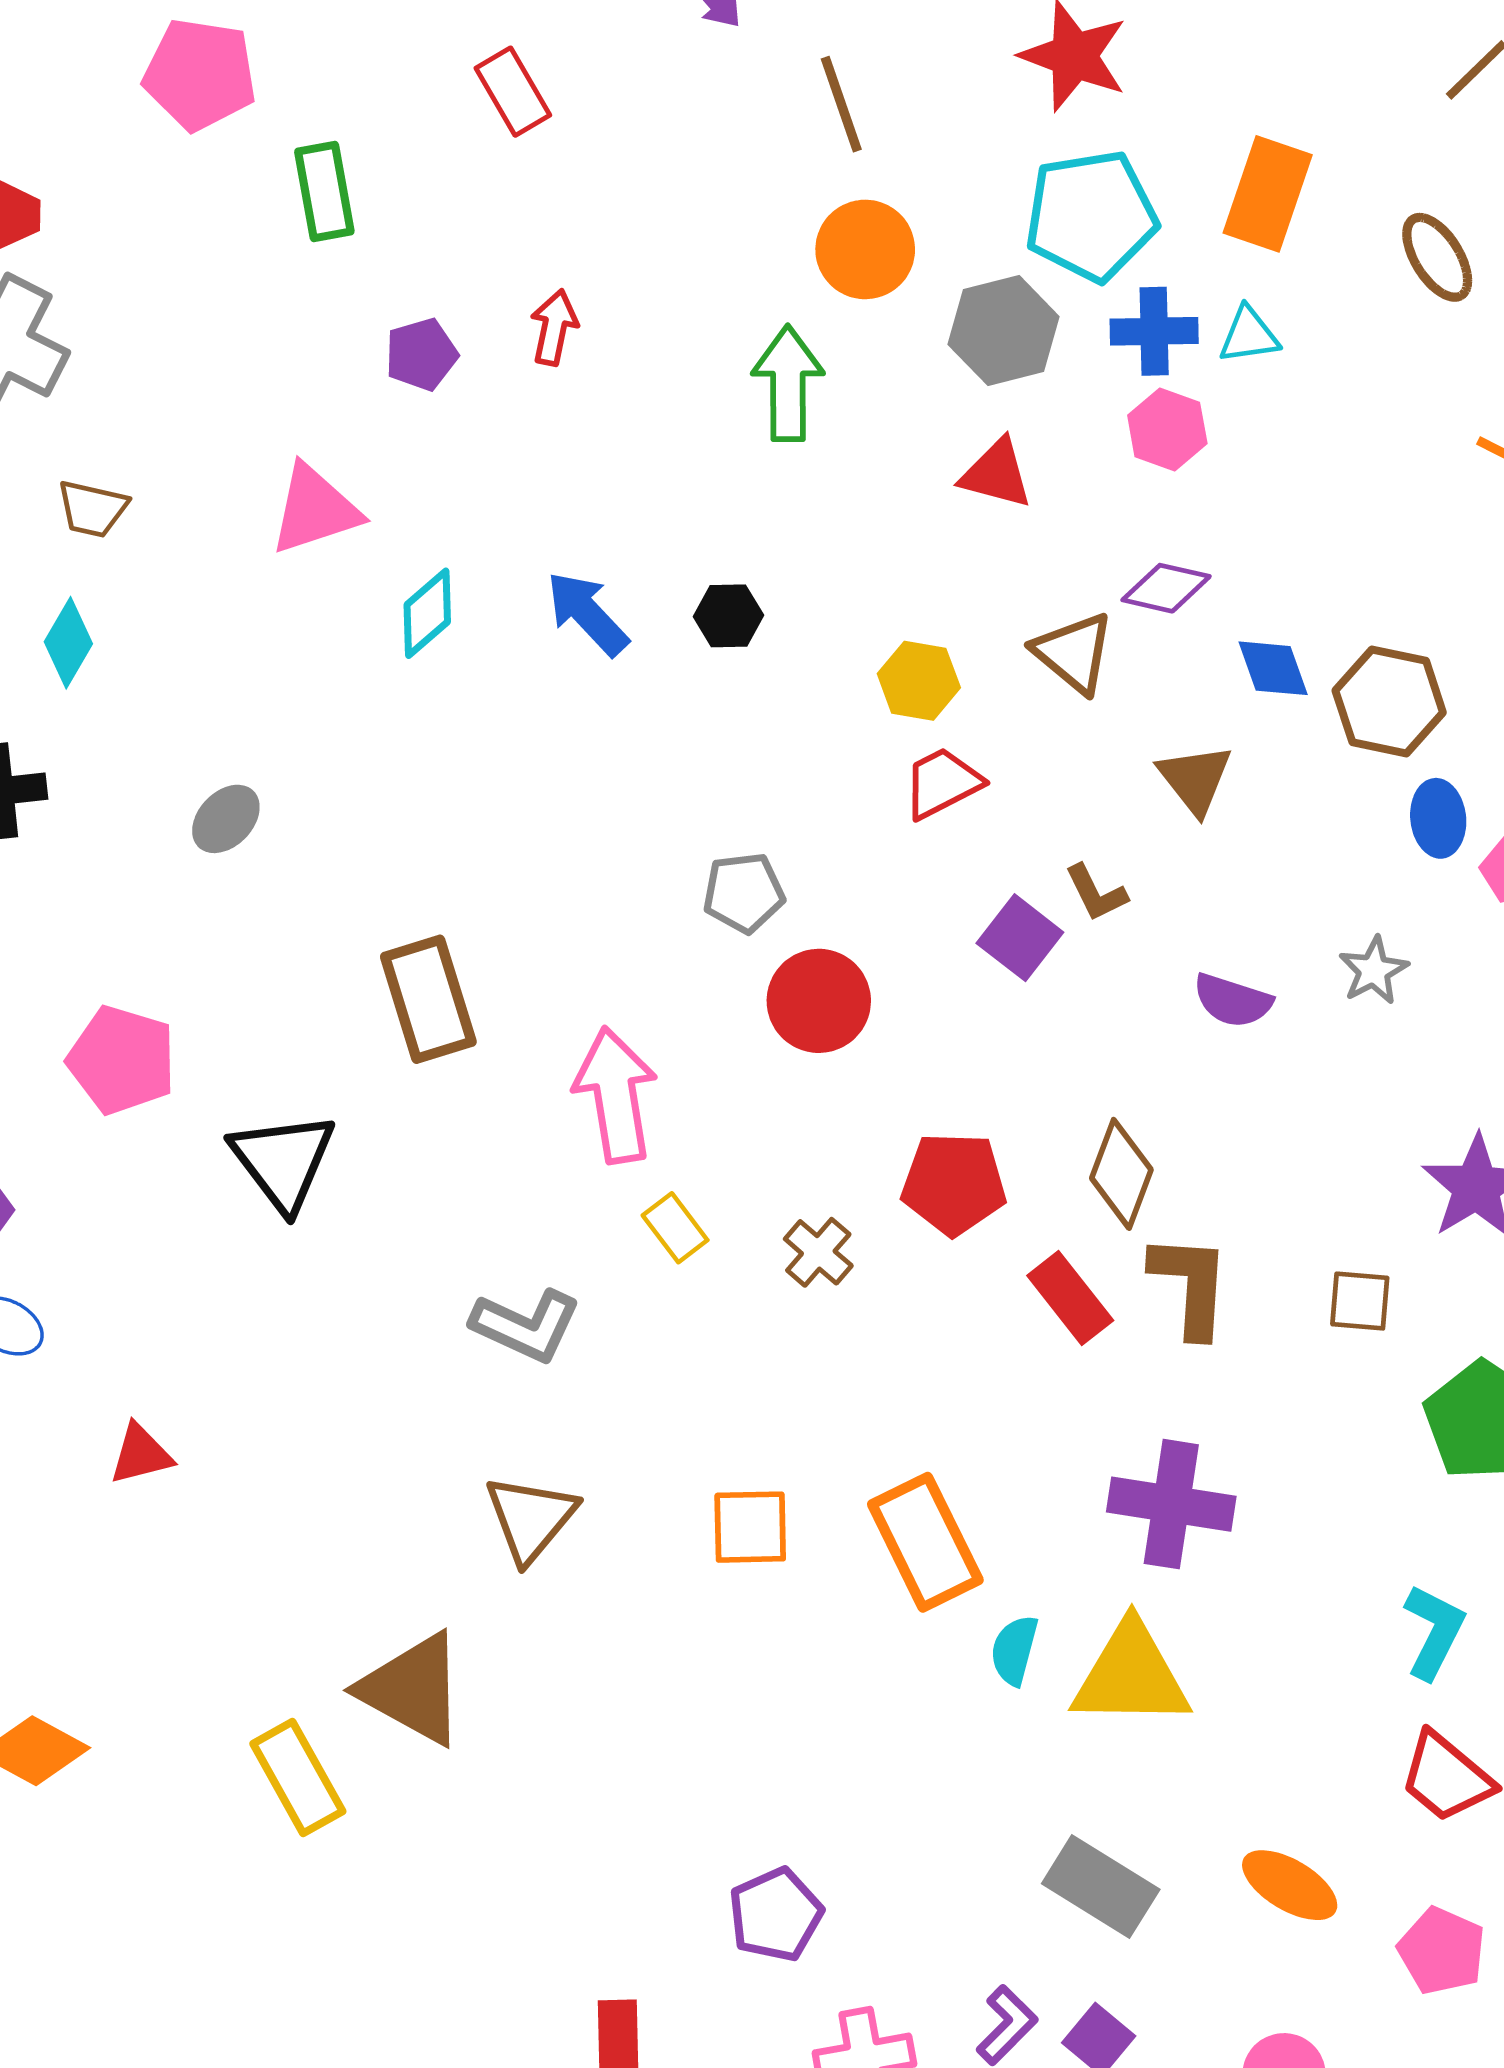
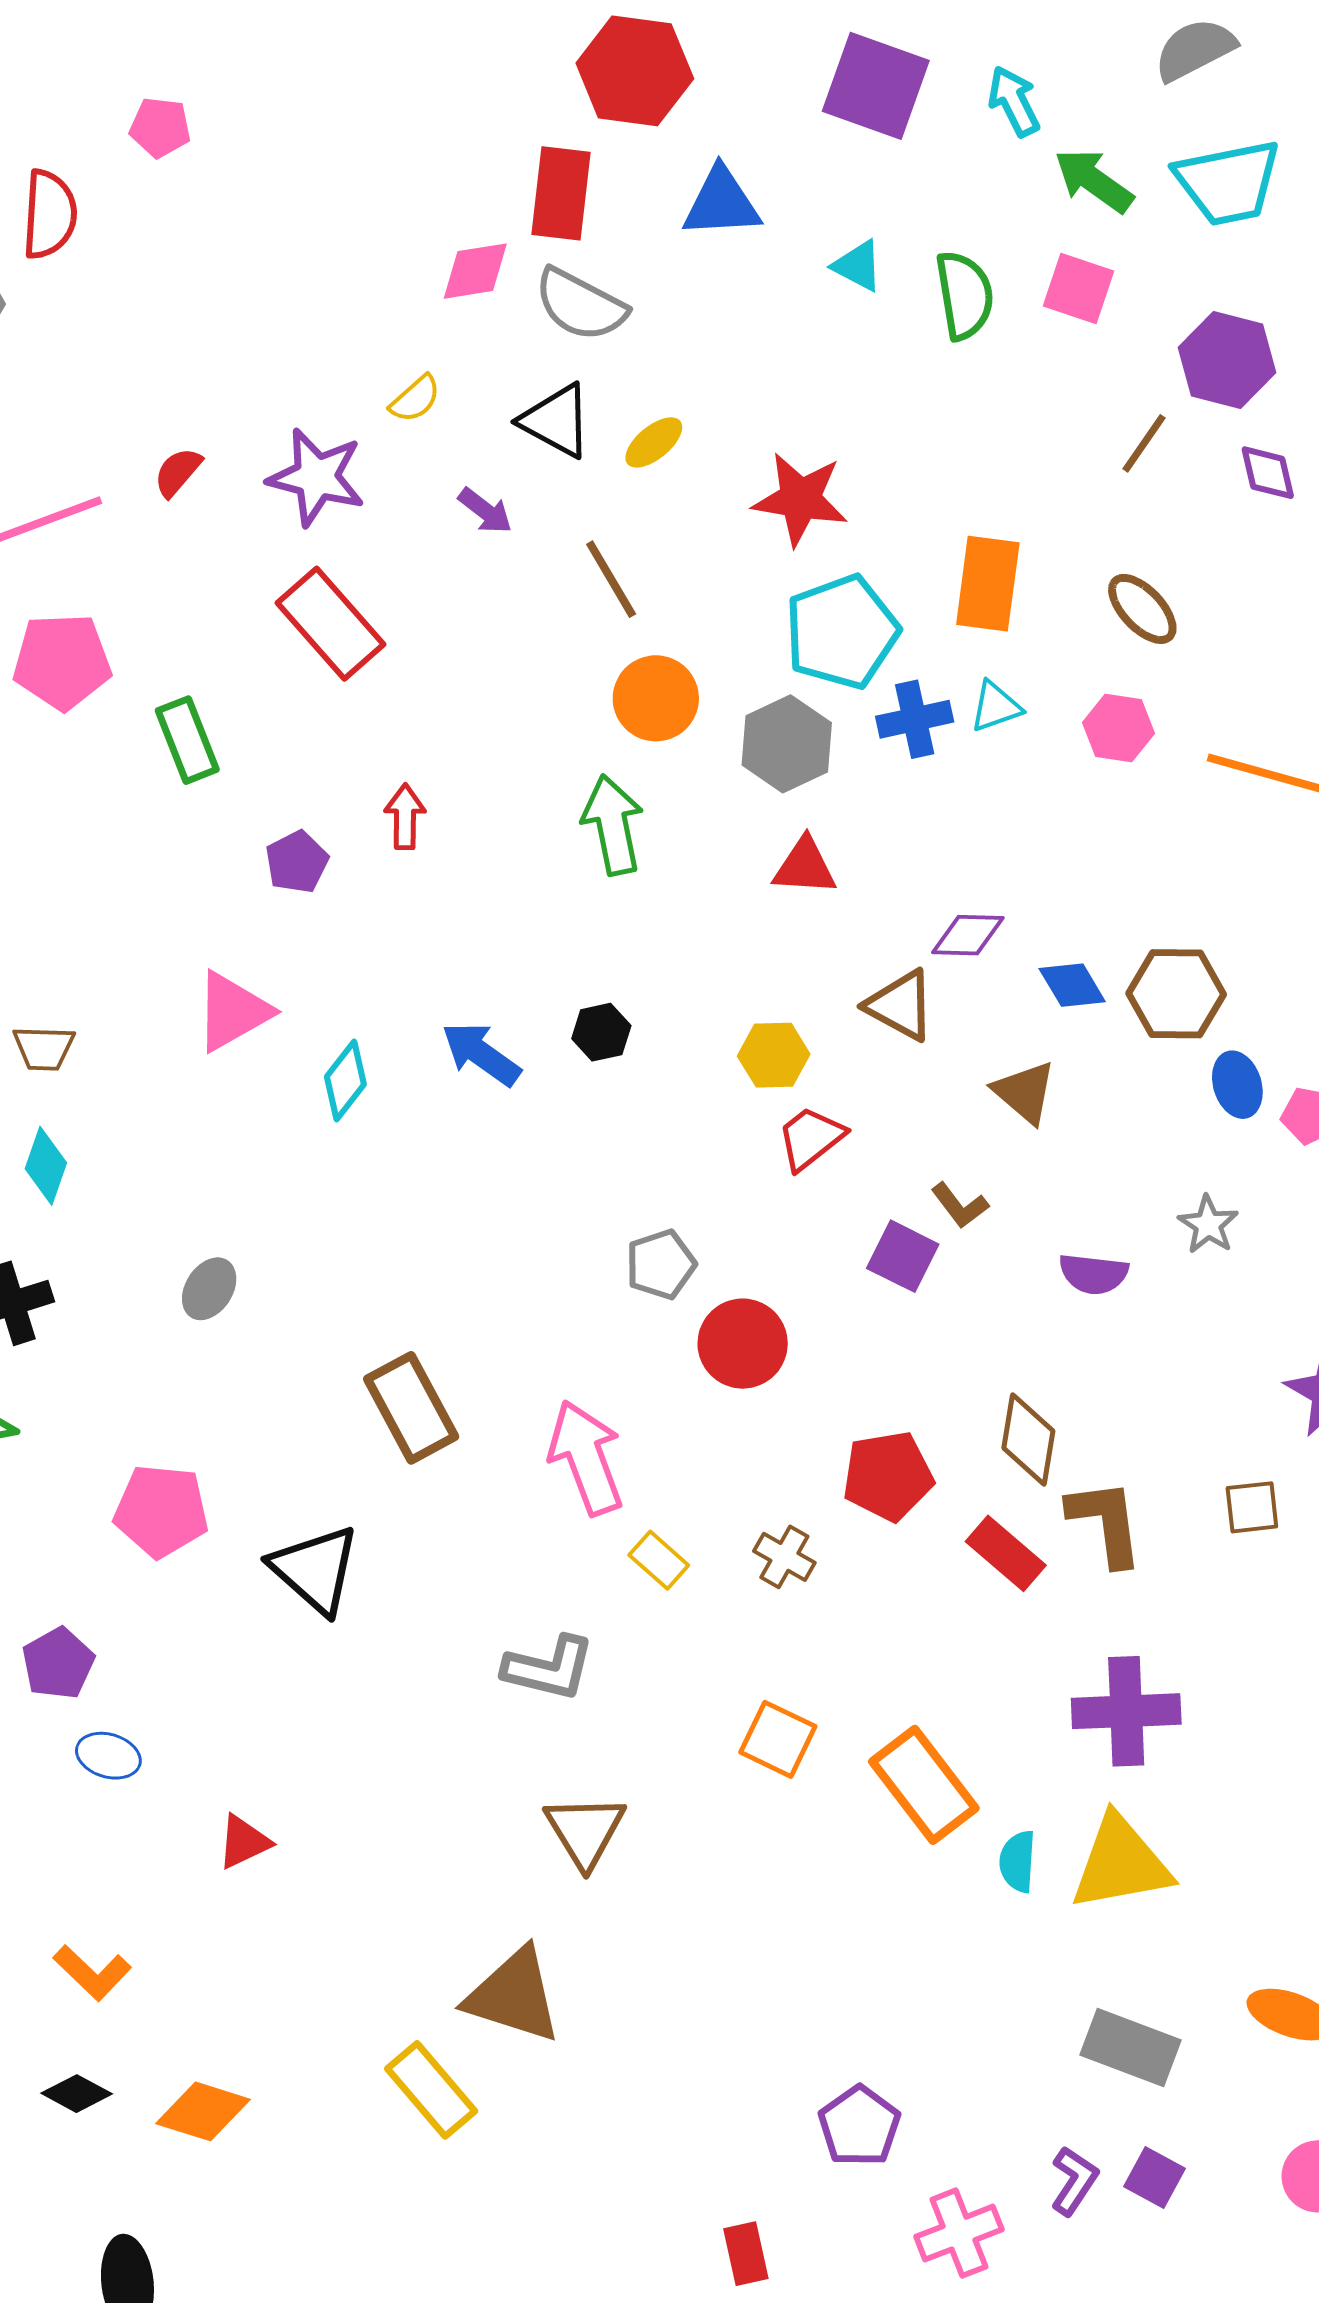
red rectangle: (513, 92) -> (330, 624), size x1.5
pink hexagon: (1167, 429) -> (1118, 728), moved
orange square: (750, 1527) -> (778, 1739), moved, turned 38

